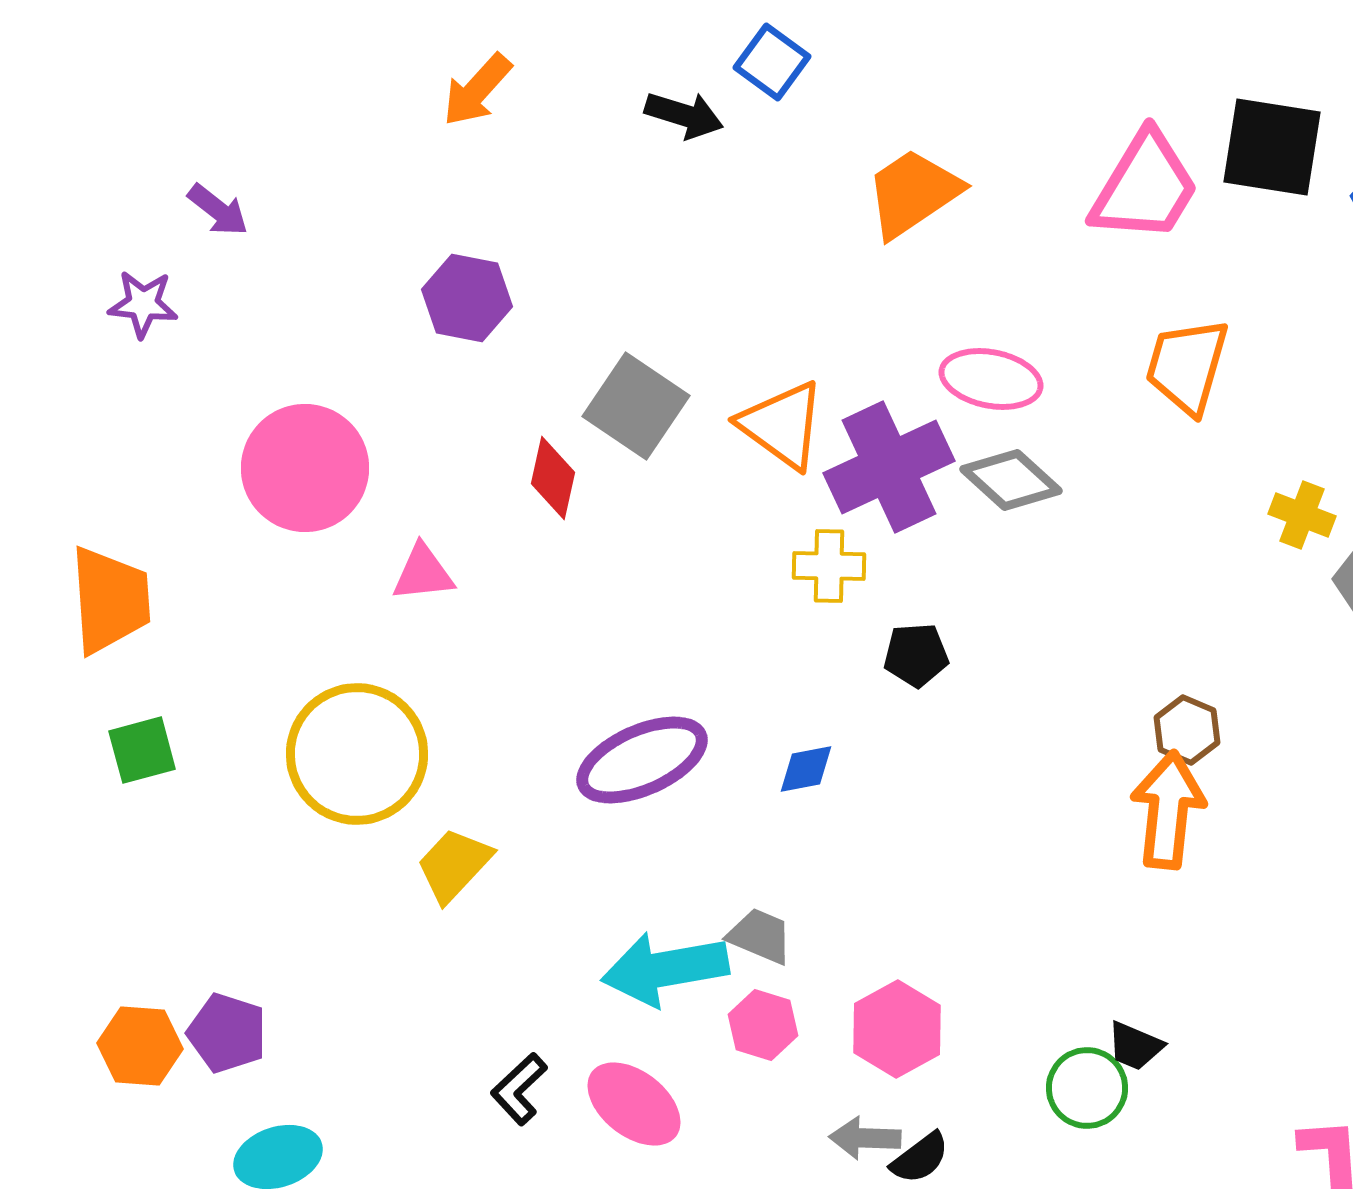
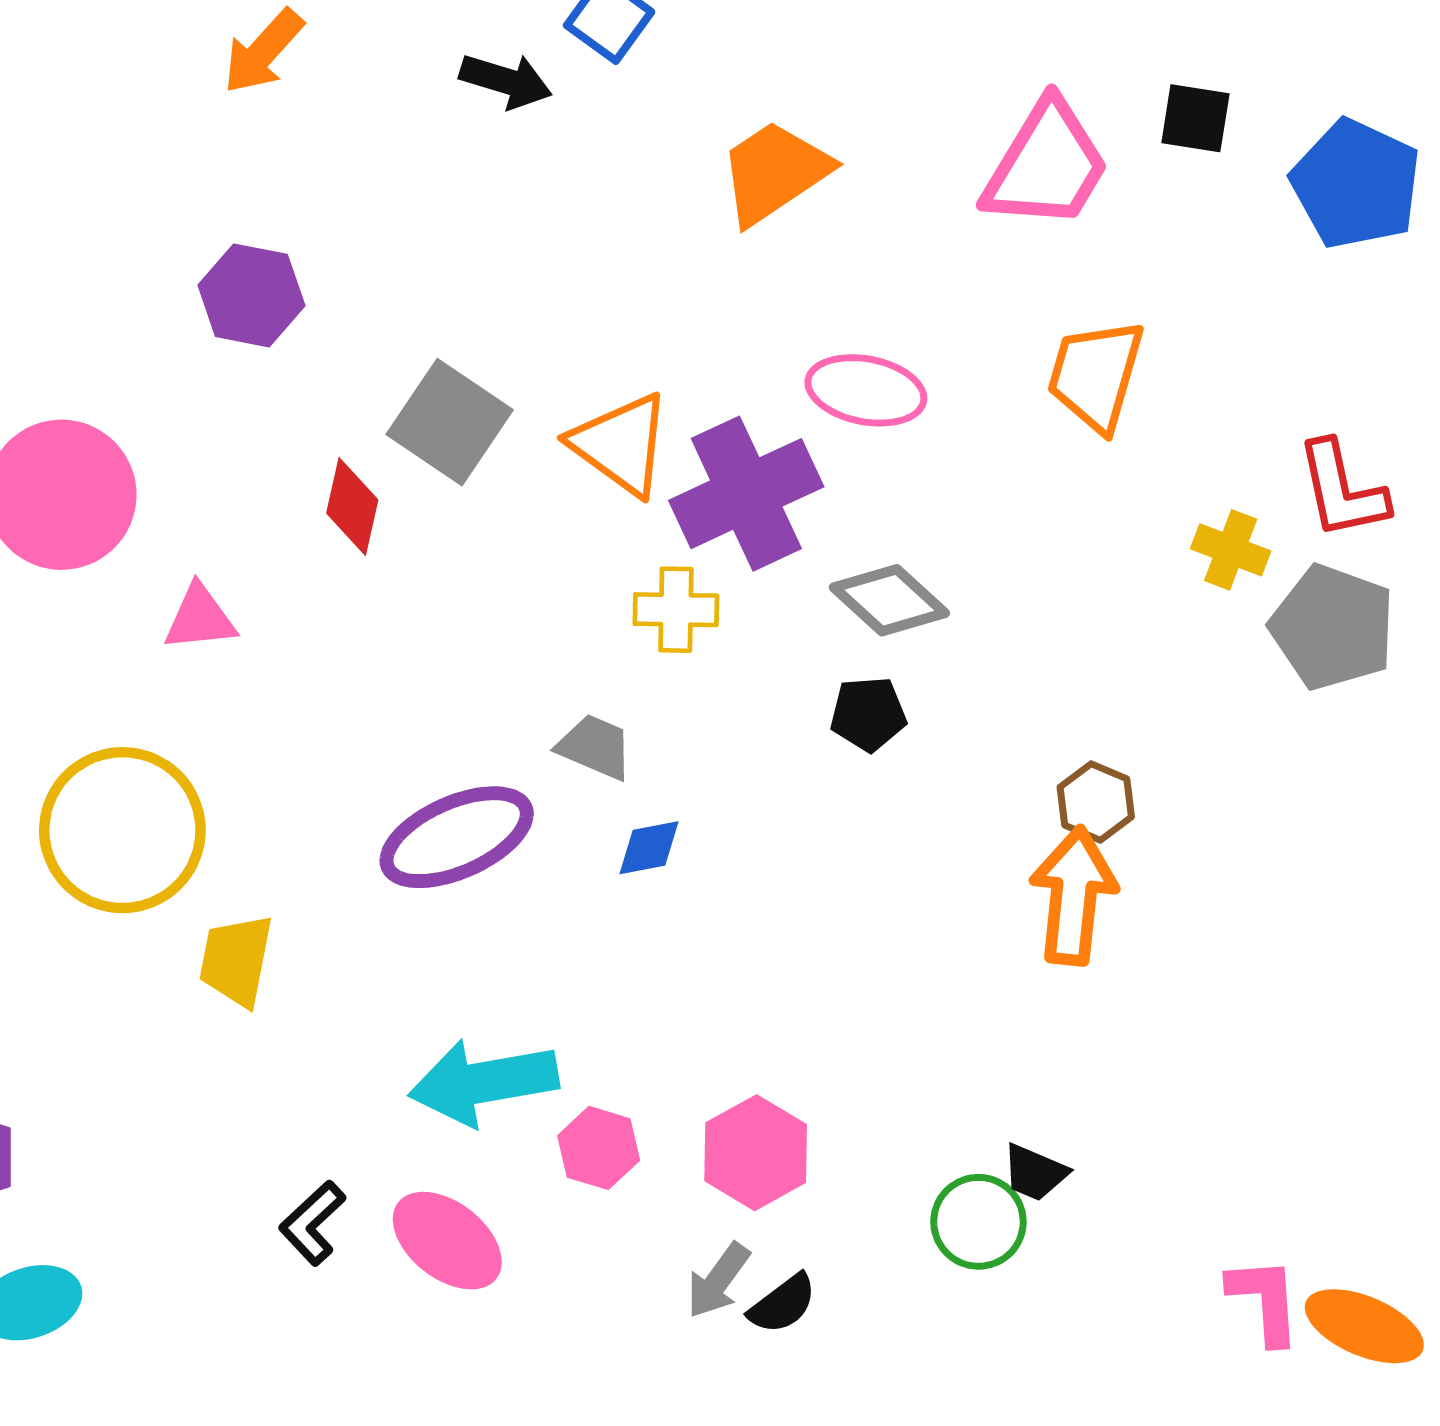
black square: (1272, 147) -> (1195, 118), size x0.6
gray diamond: (1011, 480) -> (889, 600), moved
black pentagon: (916, 655) -> (868, 714), moved
yellow trapezoid: (454, 865) -> (236, 960), turned -32
gray trapezoid: (760, 936) -> (595, 747), moved
gray arrow: (865, 1138) -> (718, 1280), turned -56

